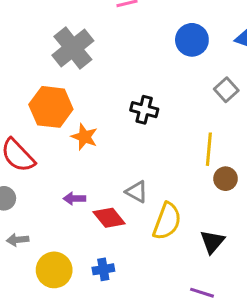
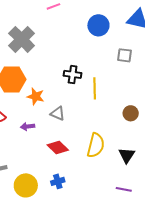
gray square: (226, 90) -> (125, 55), turned -35
yellow line: (209, 149) -> (95, 88), moved
gray triangle: (137, 192) -> (58, 113), moved
purple arrow: (74, 199) -> (28, 126), moved

